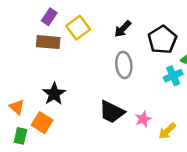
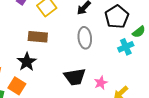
brown rectangle: (48, 42) -> (38, 37), moved
black trapezoid: (112, 112) -> (75, 77), turned -35

